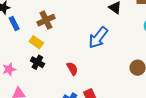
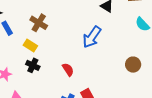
brown cross: (46, 20) -> (39, 23), turned -30

